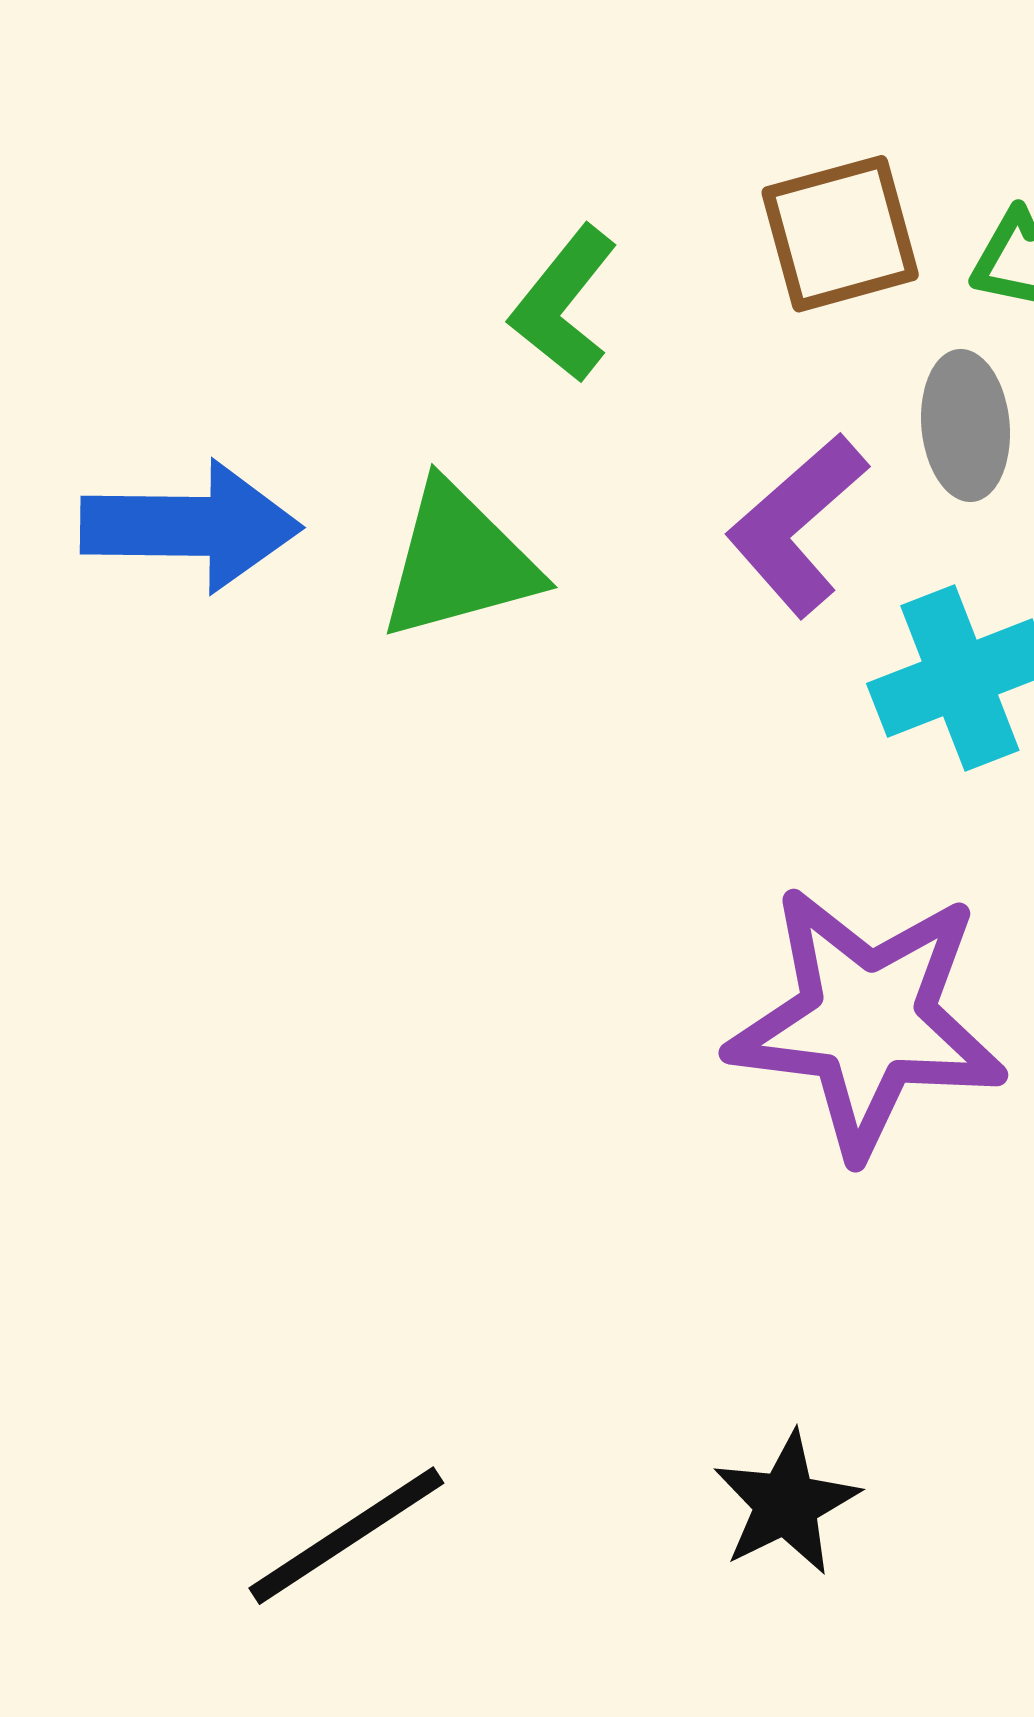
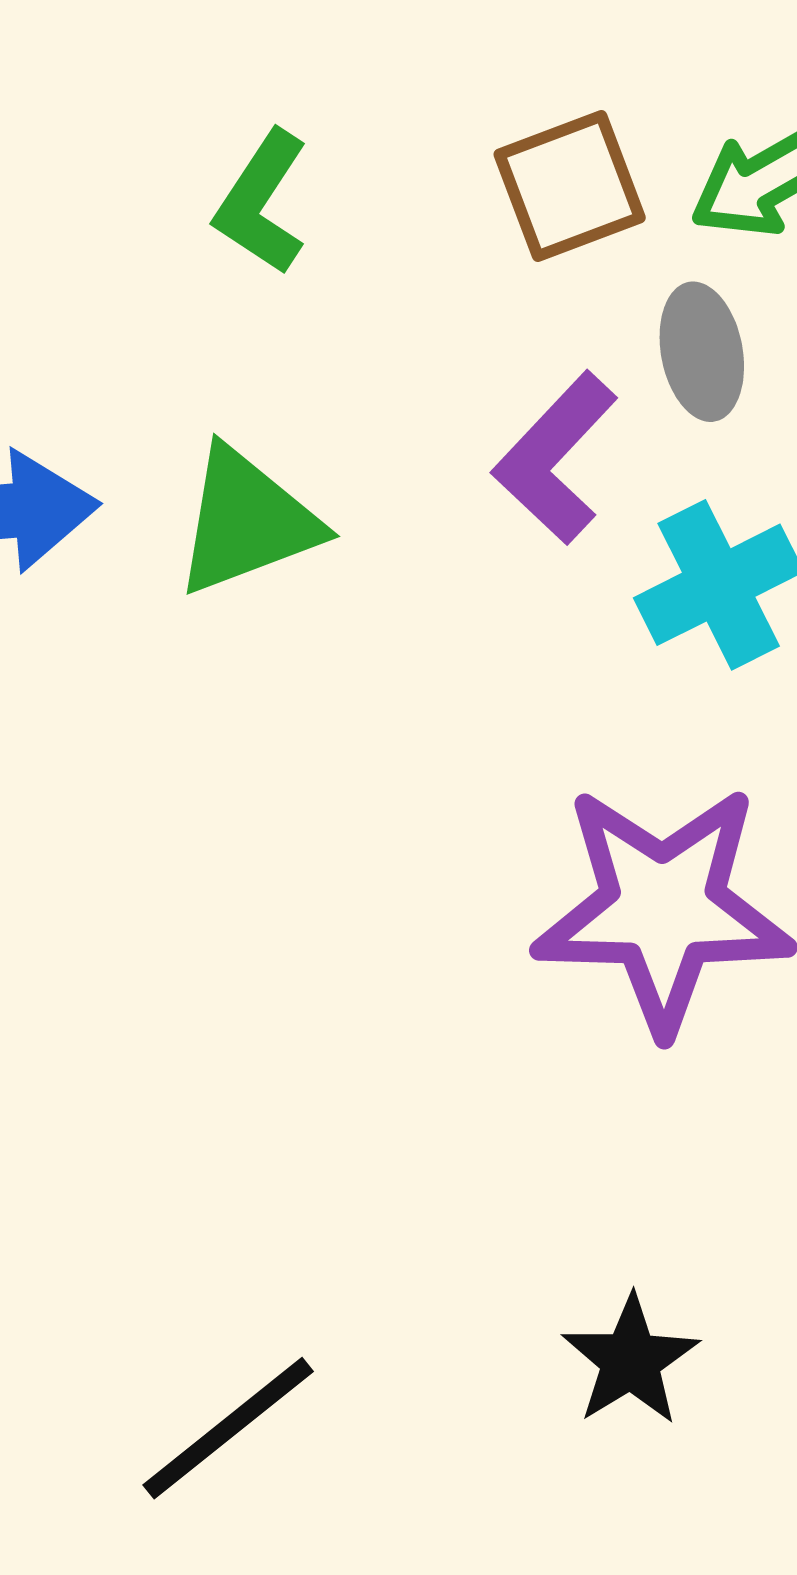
green L-shape: (564, 304) -> (262, 202), moved

